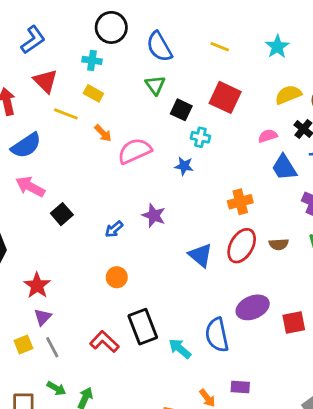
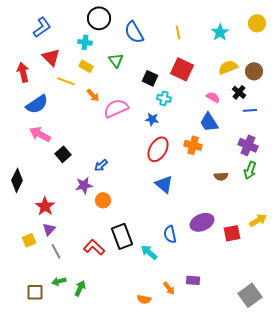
yellow line: (220, 47) -> (178, 32), turned 56
green triangle: (155, 85) -> (116, 60), moved
pink semicircle: (268, 136) -> (213, 97), turned 48
blue trapezoid: (284, 167) -> (209, 122), moved
orange cross: (240, 202) -> (193, 145), turned 30
purple star: (154, 215) -> (84, 185), moved, turned -30
red ellipse: (242, 246) -> (158, 149), moved
blue semicircle: (217, 335) -> (170, 234), moved, size x0.7
yellow square: (23, 344) -> (29, 240), moved
green arrow: (56, 388) -> (59, 281), turned 136

